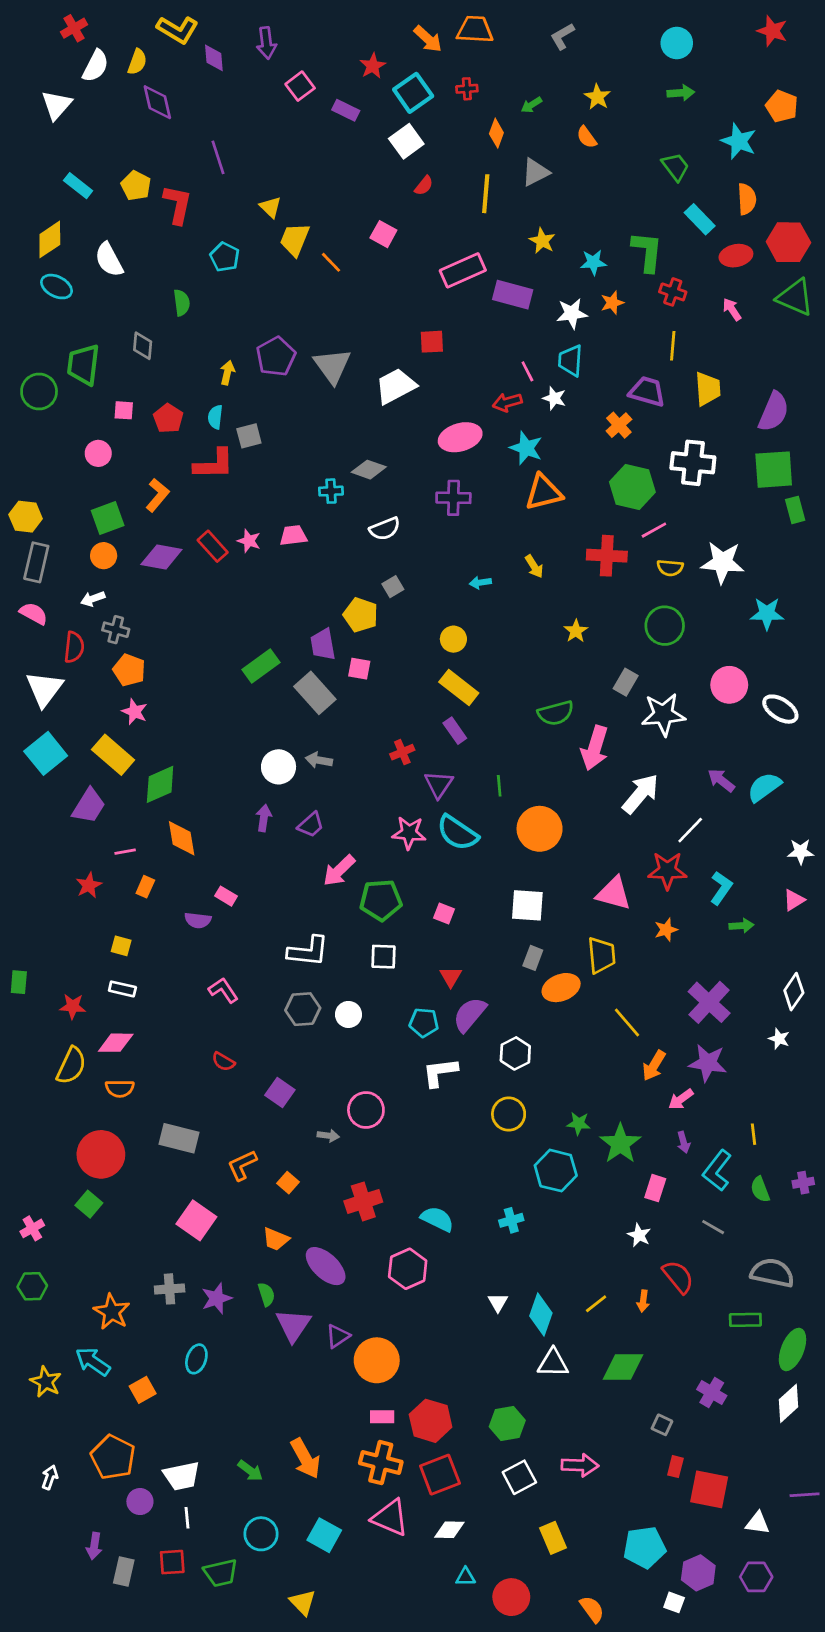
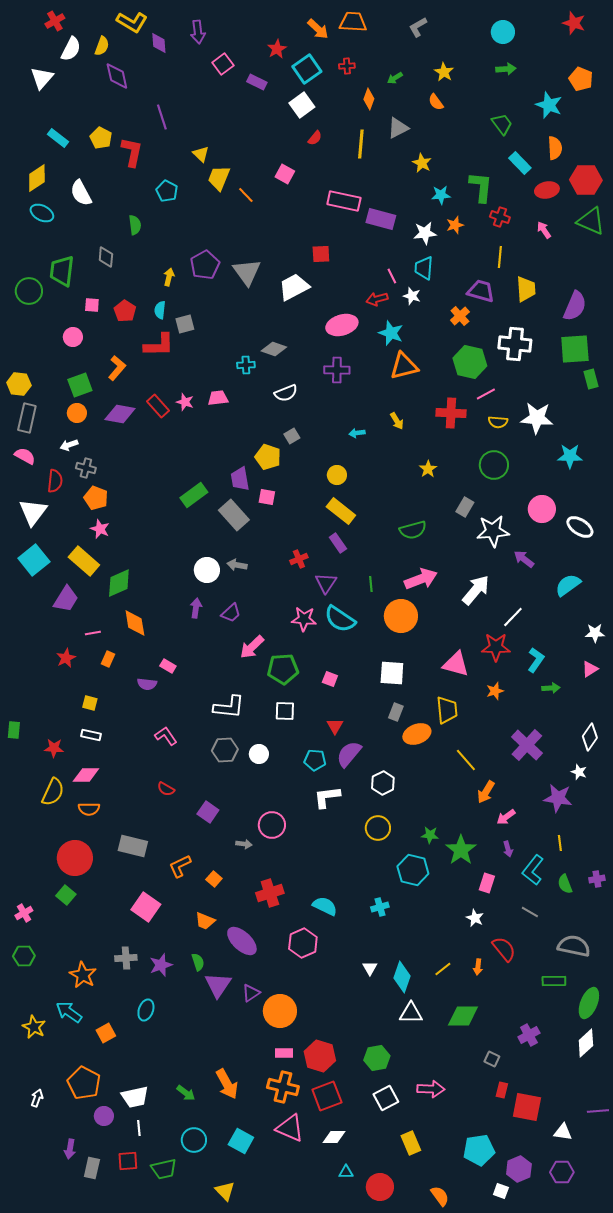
yellow star: (542, 241) -> (422, 163), moved
pink rectangle: (463, 270) -> (344, 201), turned 36
pink arrow: (595, 748) -> (421, 579), moved, turned -128
purple arrow: (721, 780) -> (524, 559), moved
purple star: (708, 1063) -> (558, 798), moved
purple cross: (712, 1393) -> (529, 1035), turned 30

